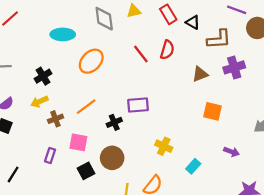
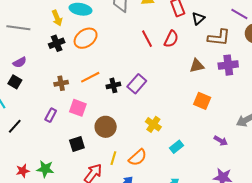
black triangle: (193, 22) -> (198, 18), turned 40
orange ellipse: (91, 61) -> (86, 38), moved
yellow arrow: (39, 102) -> (57, 18), moved, turned -98
purple rectangle: (138, 105) -> (137, 84), turned -54
black cross: (114, 122) -> (113, 85), moved
purple arrow: (231, 152) -> (221, 141), moved
black square: (86, 171) -> (77, 144), moved

